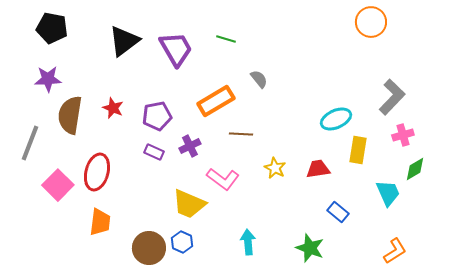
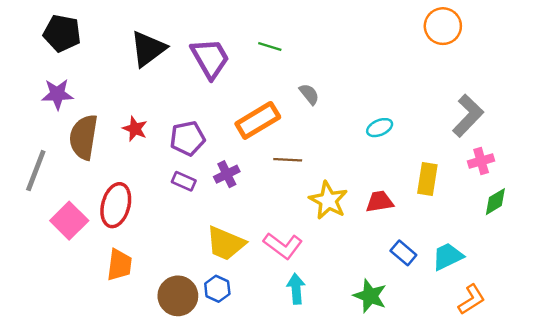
cyan ellipse: (336, 119) -> (380, 128), moved, size x0.7
yellow star: (275, 168) -> (328, 200), size x1.5
pink L-shape: (223, 179) -> (283, 246), moved
cyan trapezoid: (388, 193) -> (448, 256), moved, turned -92

